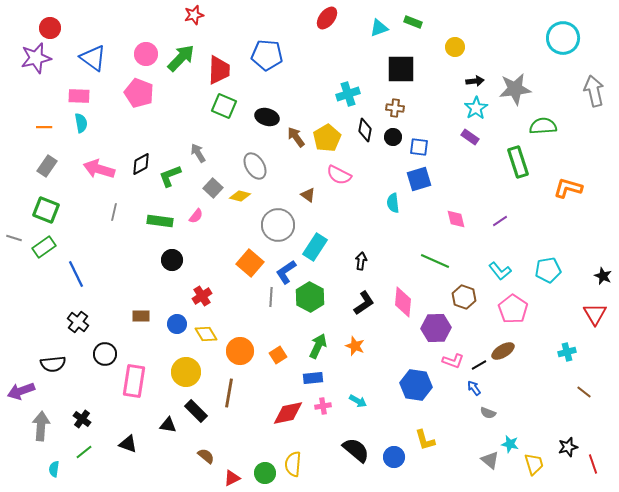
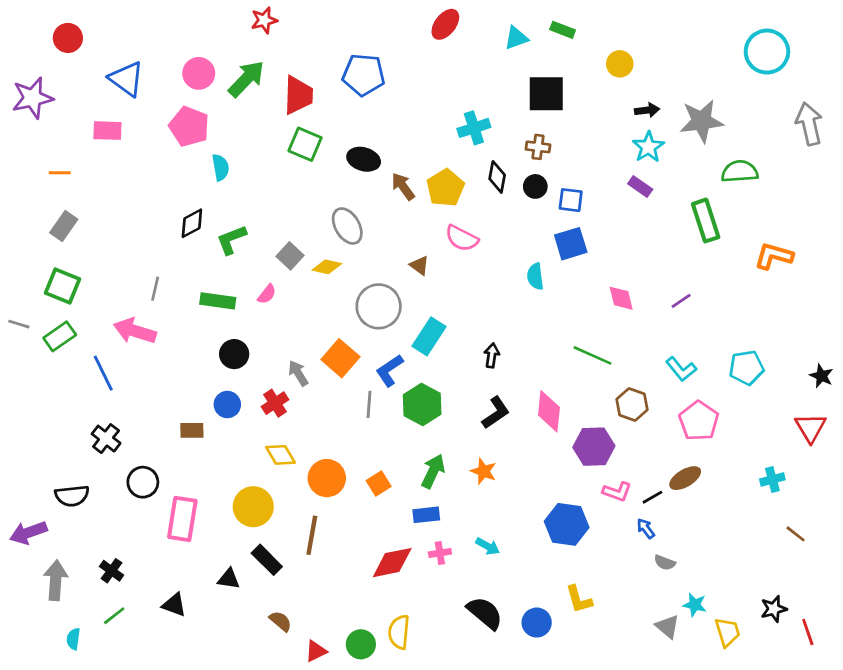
purple star: (36, 58) -> (32, 98), moved
cyan semicircle: (81, 123) -> (221, 167), moved
gray arrow: (198, 153) -> (298, 373), moved
pink arrow: (99, 169) -> (135, 331), moved
blue circle: (177, 324) -> (227, 404), moved

